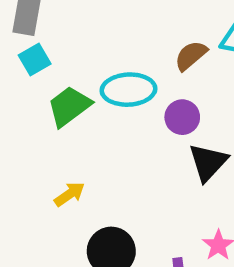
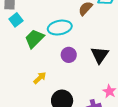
purple circle: (182, 117) -> (69, 55), moved

